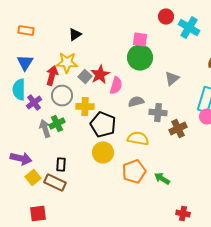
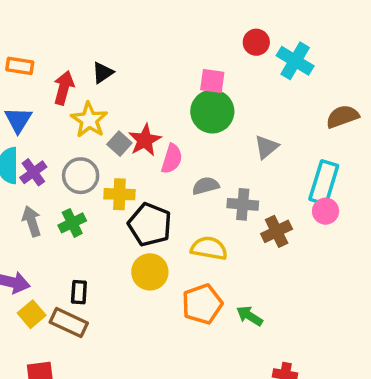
yellow star: (67, 63) -> (89, 120), turned 30
red arrow: (52, 76) -> (64, 88), moved
purple cross: (34, 103) -> (33, 172), moved
gray arrow: (45, 129) -> (32, 221), moved

